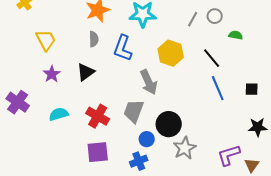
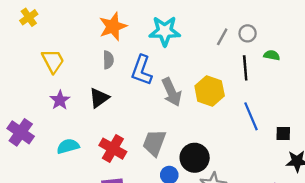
yellow hexagon: (171, 53) -> (210, 91), moved
black line: (212, 58) -> (245, 68), moved, turned 35
gray arrow: (149, 82) -> (172, 92), moved
black square: (252, 89) -> (283, 134), moved

